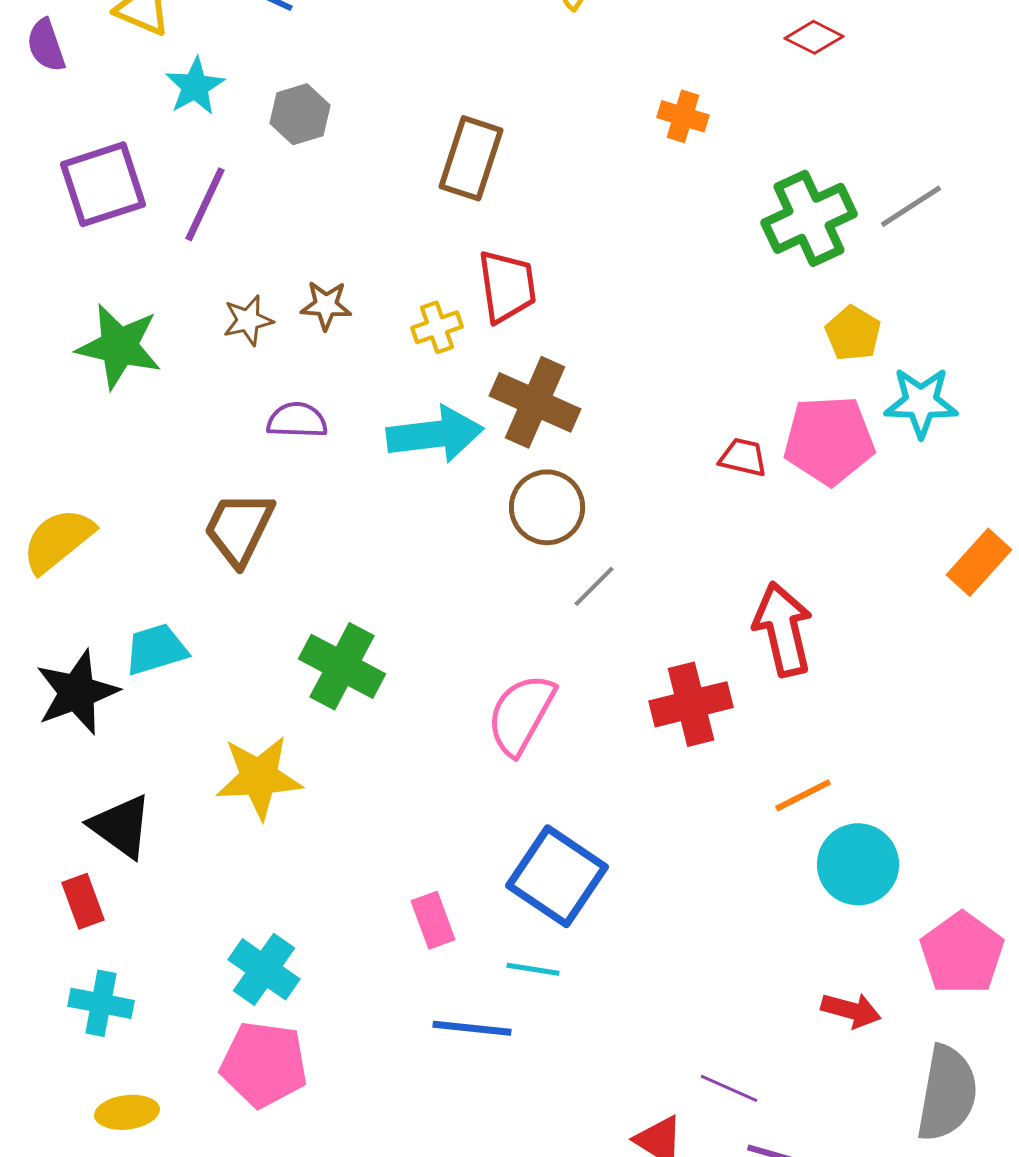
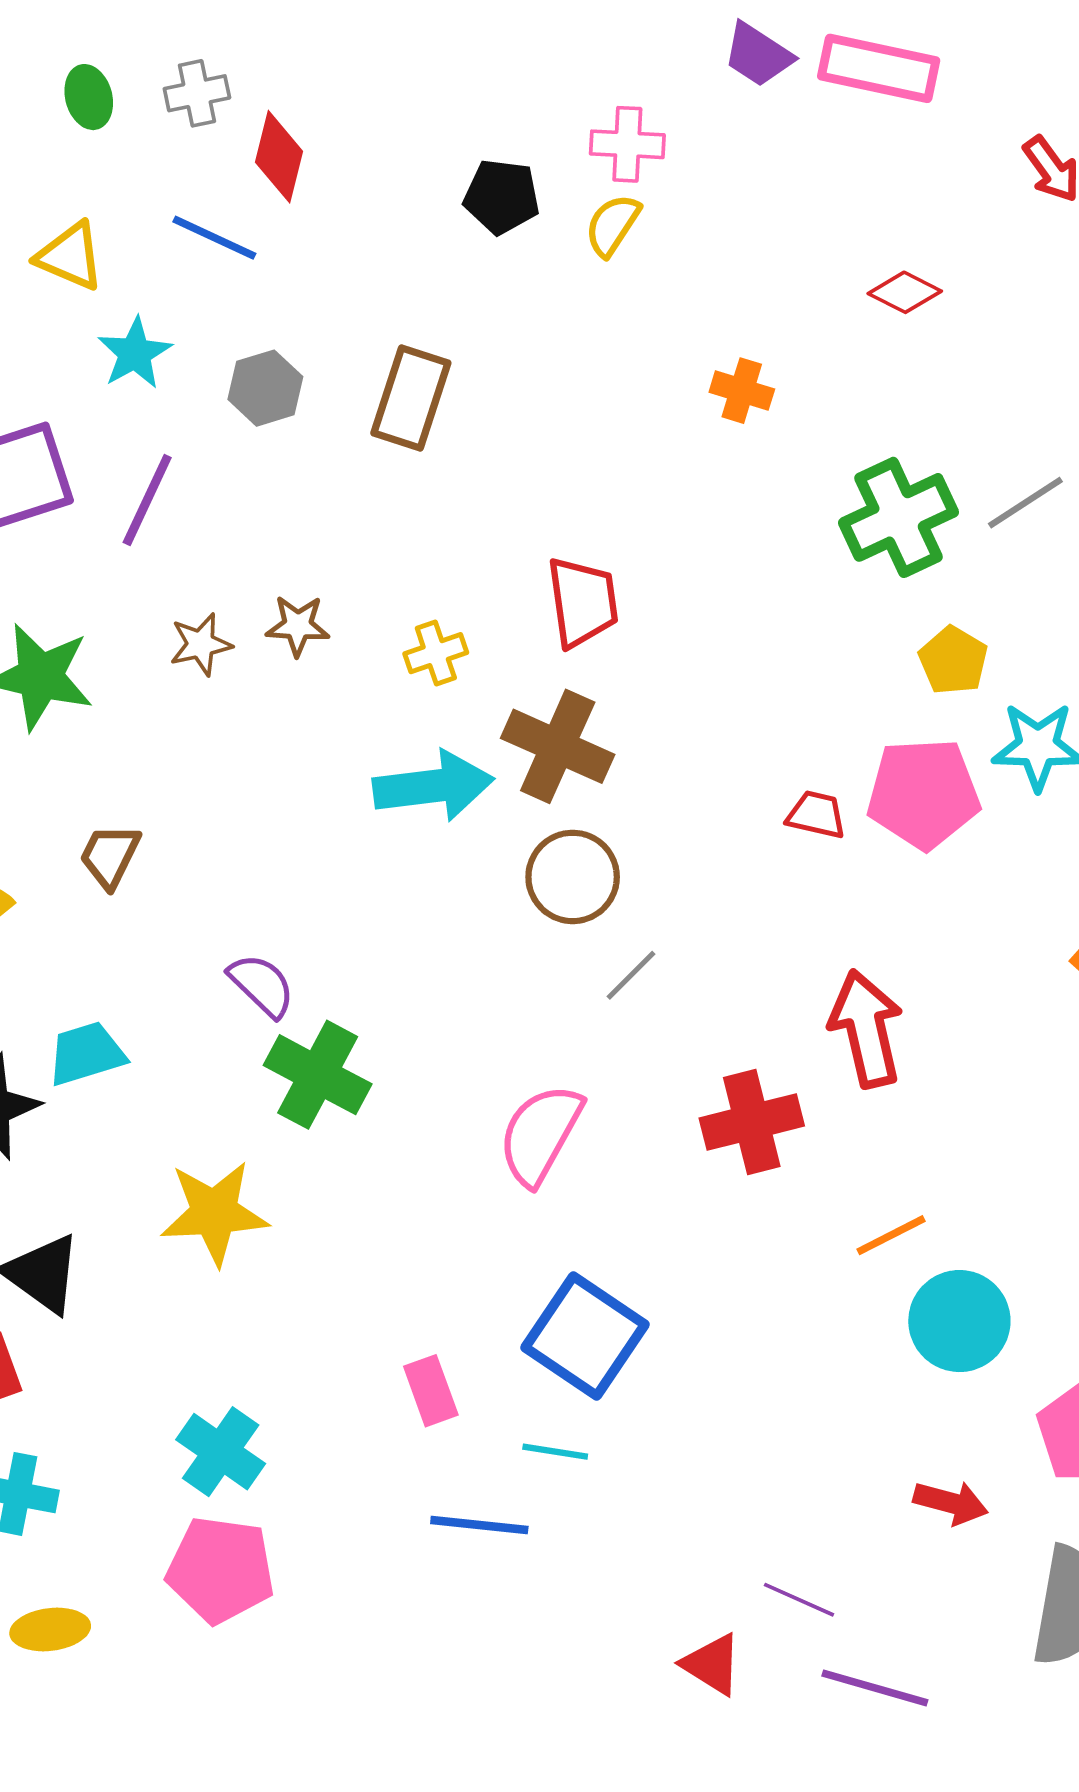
brown rectangle: (471, 158) -> (411, 398), moved
red trapezoid: (507, 286) -> (583, 602), moved
purple semicircle: (297, 420) -> (262, 985), moved, turned 42
brown trapezoid: (239, 528) -> (110, 856), moved, size x0.7

